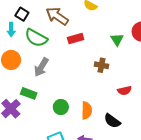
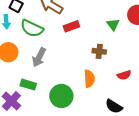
green circle: (61, 107) -> (61, 96), size x1.5
orange semicircle: (87, 110) -> (89, 79), moved

